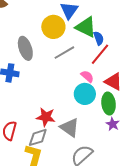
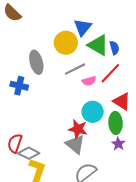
blue semicircle: (99, 38) -> (114, 48), moved
pink semicircle: (87, 76) -> (89, 81), moved, turned 120
red star: (46, 117) -> (78, 129), moved
gray diamond: (38, 137) -> (29, 153), moved, turned 40

